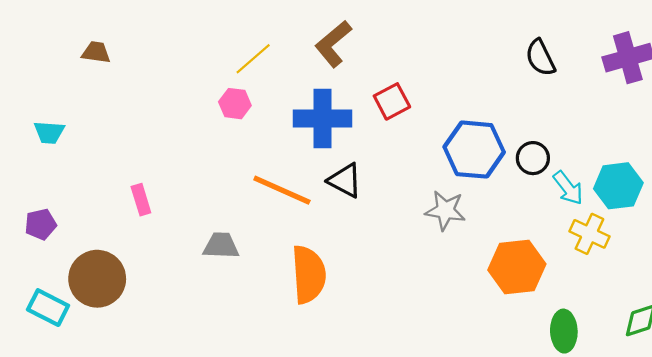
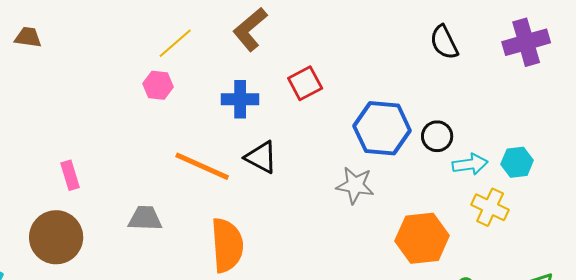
blue cross: (323, 119) -> (240, 99), size x0.7
cyan hexagon: (618, 186) -> (517, 162), size x0.7
cyan arrow: (568, 188) -> (470, 164), turned -60
brown circle: (97, 279) -> (56, 237), moved

